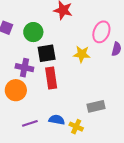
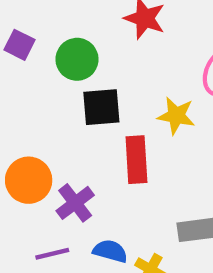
purple cross: (24, 68) -> (75, 203), moved, turned 36
red rectangle: (51, 78) -> (136, 160), moved

